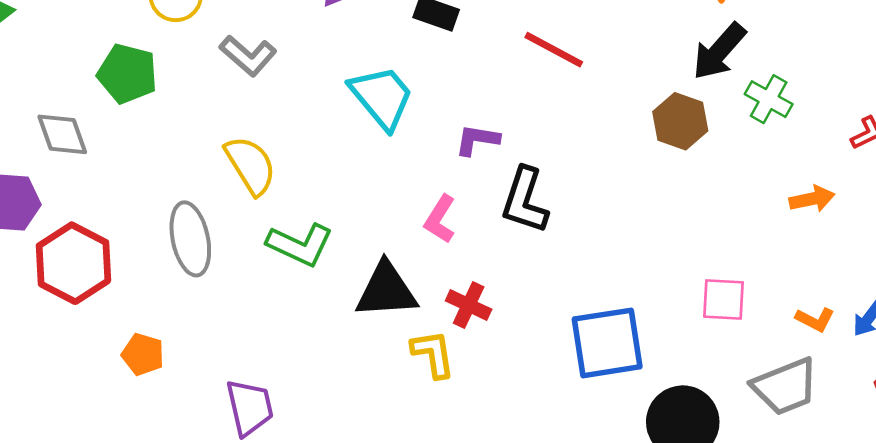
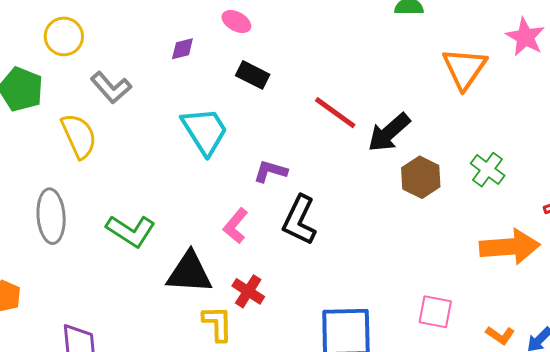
black arrow: (719, 51) -> (389, 133), moved
yellow semicircle: (250, 165) -> (79, 136), moved
orange arrow: (812, 199) -> (510, 247), size x1.8

